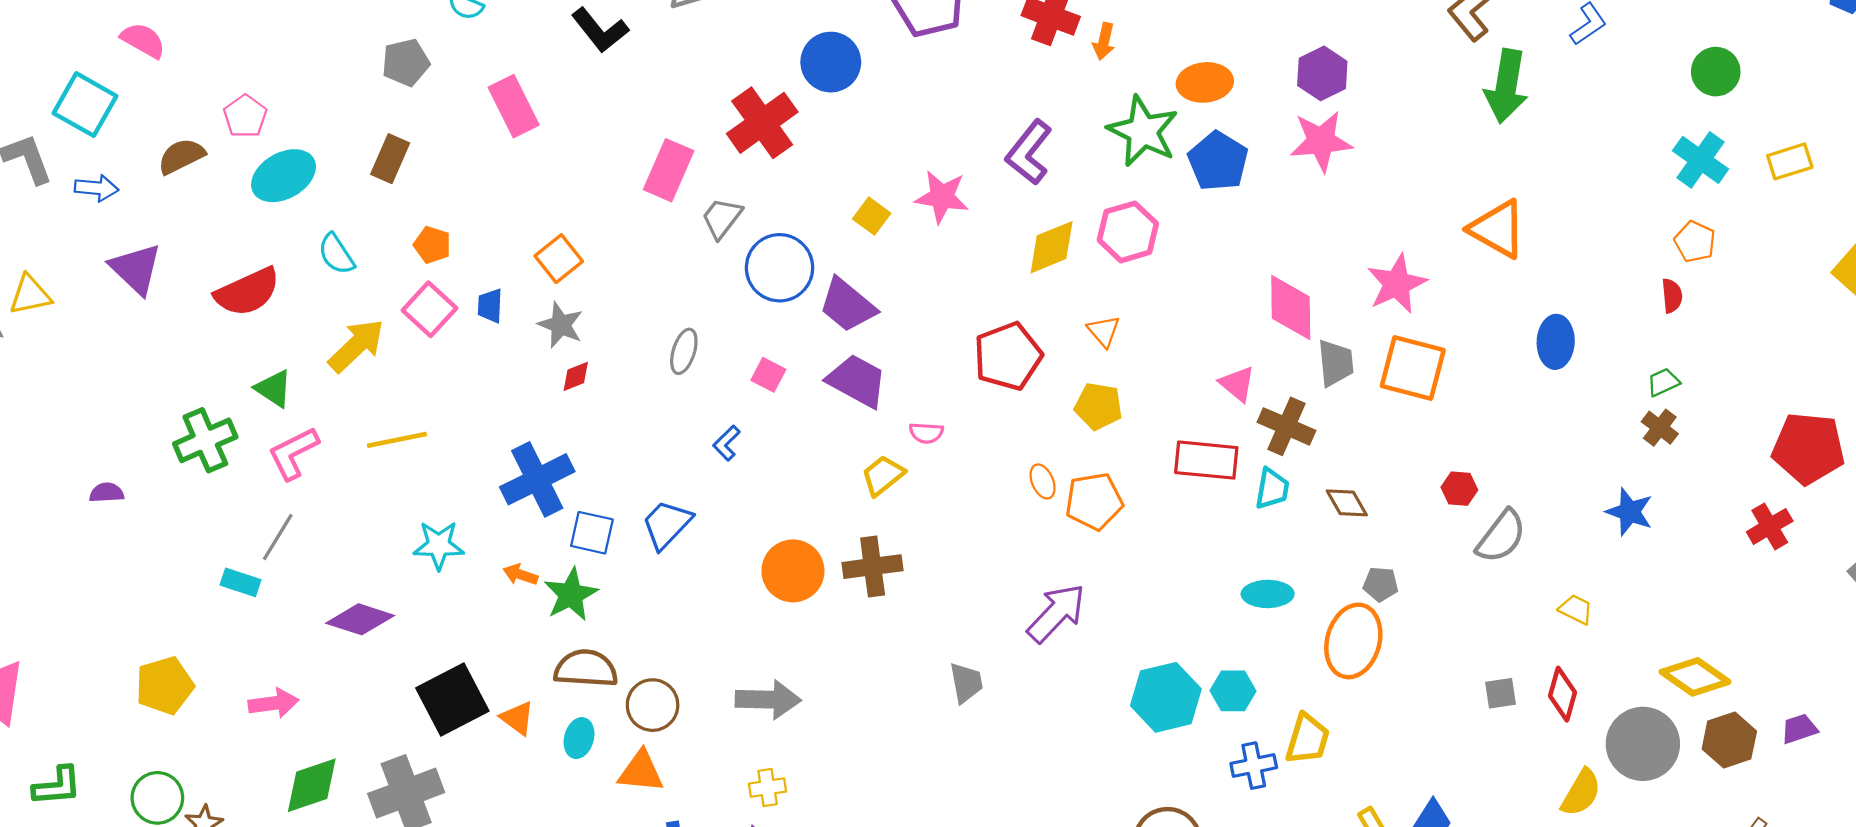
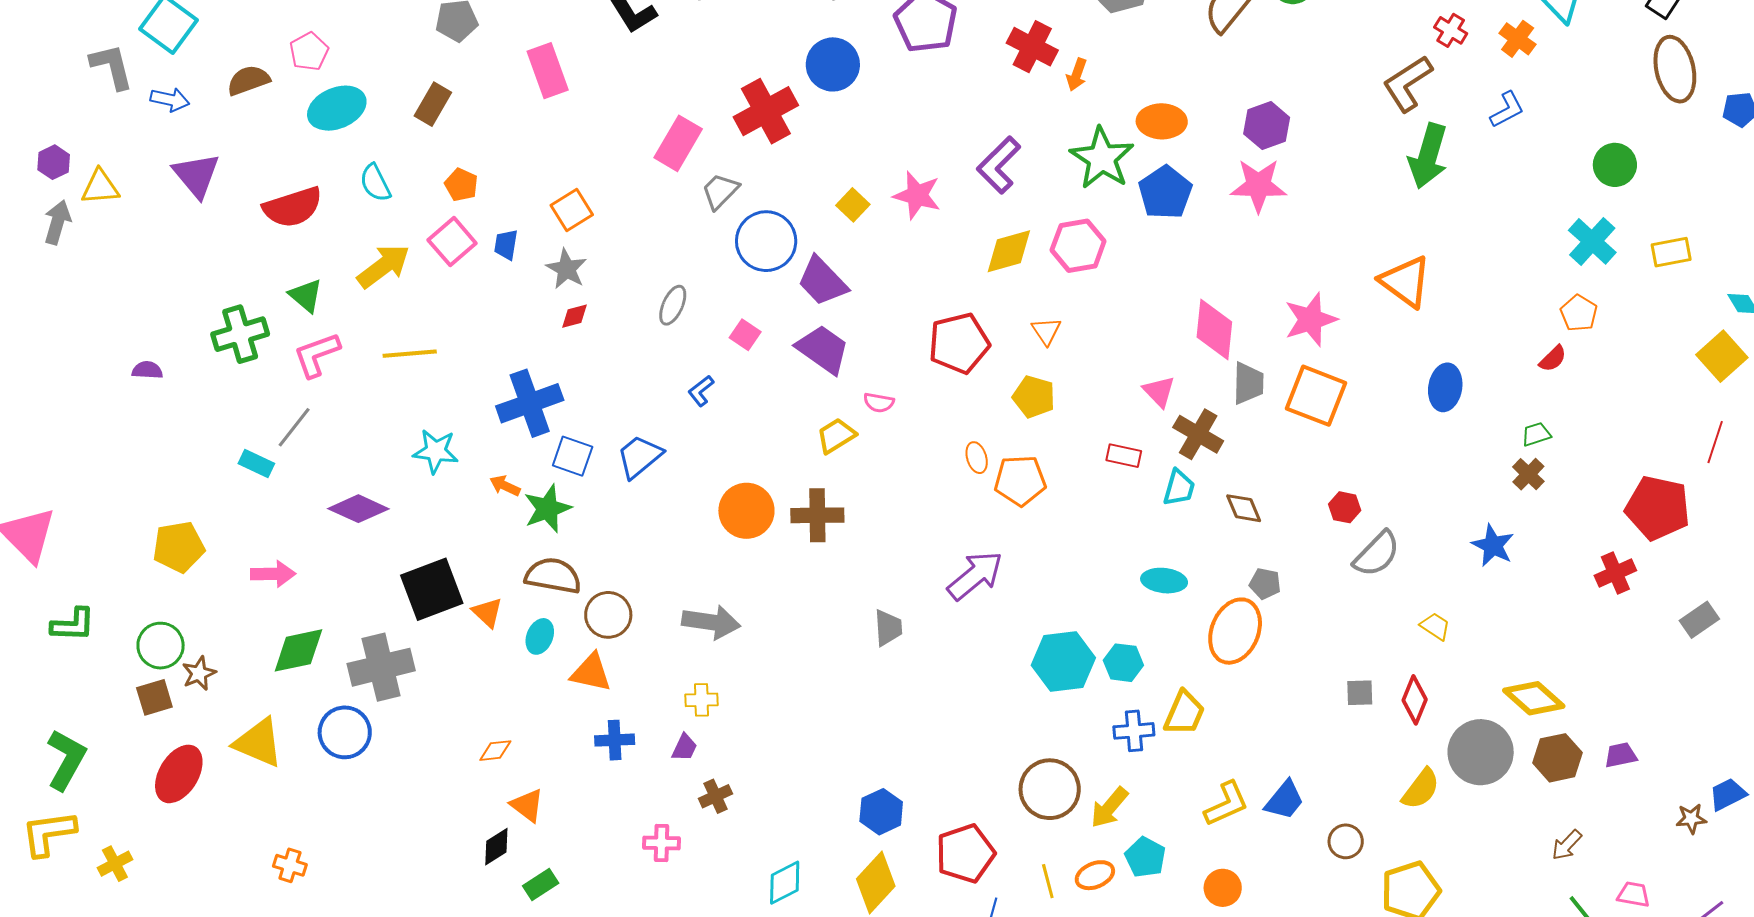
red semicircle: (1672, 296) -> (1553, 359), turned 44
red rectangle: (1206, 460) -> (1124, 456), size x0.6

